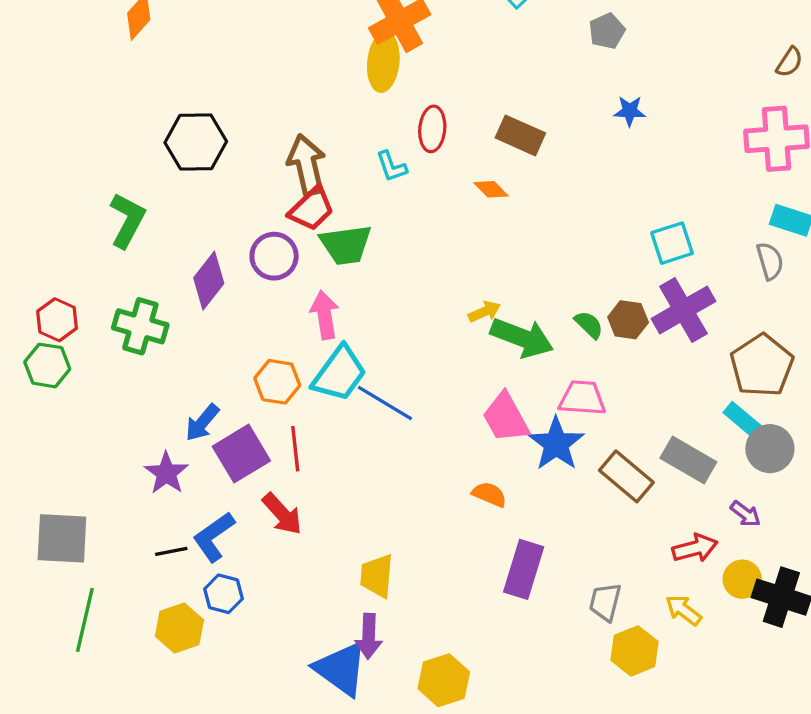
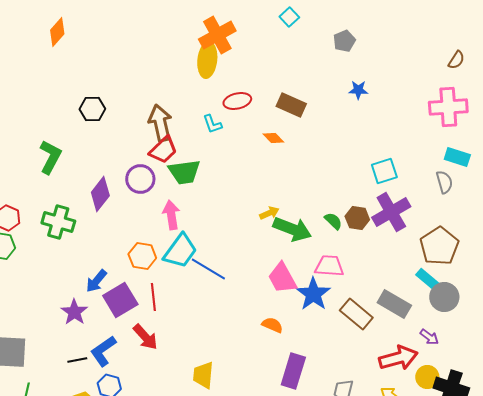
red ellipse: (432, 129) -> (237, 101), turned 72
black hexagon: (196, 142) -> (92, 109), size x0.7
red arrow: (695, 548) -> (398, 358), size x1.4

